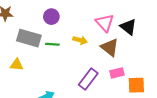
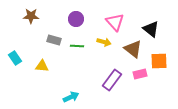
pink triangle: (105, 23) -> (115, 22), moved
gray rectangle: (29, 38) -> (54, 40), size x0.6
orange square: (136, 85) -> (159, 61), moved

